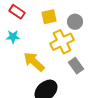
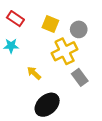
yellow square: (49, 17) -> (50, 24), turned 35
yellow arrow: (34, 62) -> (34, 73), size x0.6

